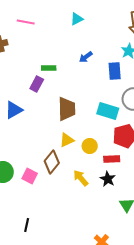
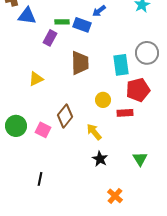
blue rectangle: (115, 71) -> (82, 25), moved, turned -66
blue triangle: (14, 110) -> (27, 16), moved, turned 36
cyan rectangle: (108, 111) -> (121, 65), turned 65
yellow triangle: (67, 140) -> (36, 79), moved
black star: (108, 179) -> (100, 159), moved

